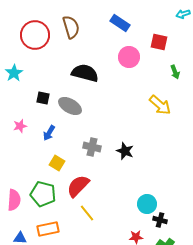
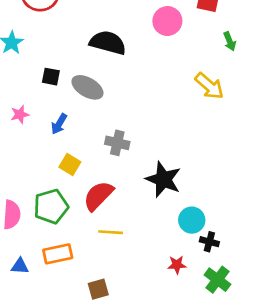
black star: (125, 151) -> (163, 179), moved, size x1.5
green pentagon: (43, 194) -> (51, 207), turned -30
yellow line: (87, 213) -> (111, 232), turned -48

